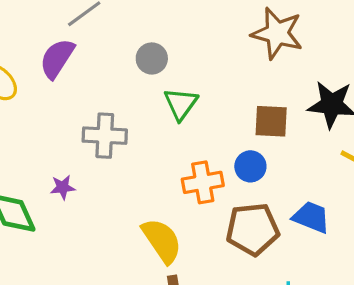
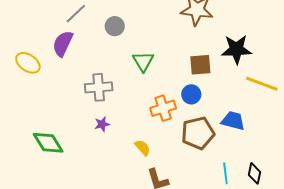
gray circle: (152, 58) -> (115, 26), moved
purple star: (63, 187) -> (102, 124), moved
yellow semicircle: (162, 241) -> (143, 148), size x0.6

